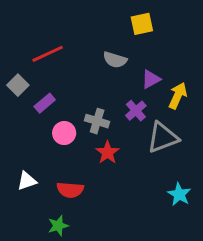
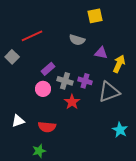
purple triangle: (151, 79) -> (101, 53), turned 40
purple rectangle: (45, 103) -> (48, 69), moved
purple cross: (136, 111) -> (85, 81), moved, turned -32

